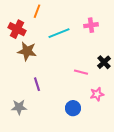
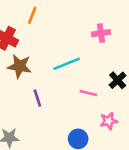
cyan line: (59, 33) -> (67, 64), moved
purple line: (37, 84) -> (37, 98), moved

